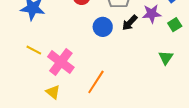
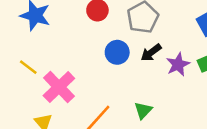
purple star: (152, 14) -> (178, 64), moved, turned -30
green triangle: (166, 58) -> (143, 110), moved

